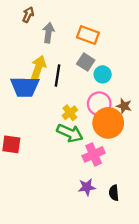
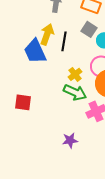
blue trapezoid: (25, 87) -> (35, 51), turned 64
purple star: (87, 187) -> (70, 140), moved

